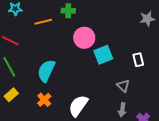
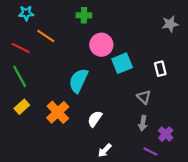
orange line: (43, 22) -> (46, 36), moved, turned 48
cyan semicircle: (46, 71) -> (78, 81), moved
orange cross: (44, 100) -> (58, 112), size x1.5
white semicircle: (78, 106) -> (95, 119), size x0.7

